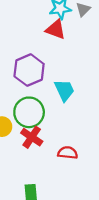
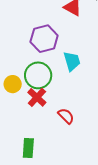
red semicircle: (68, 153) -> (66, 116), turned 30

